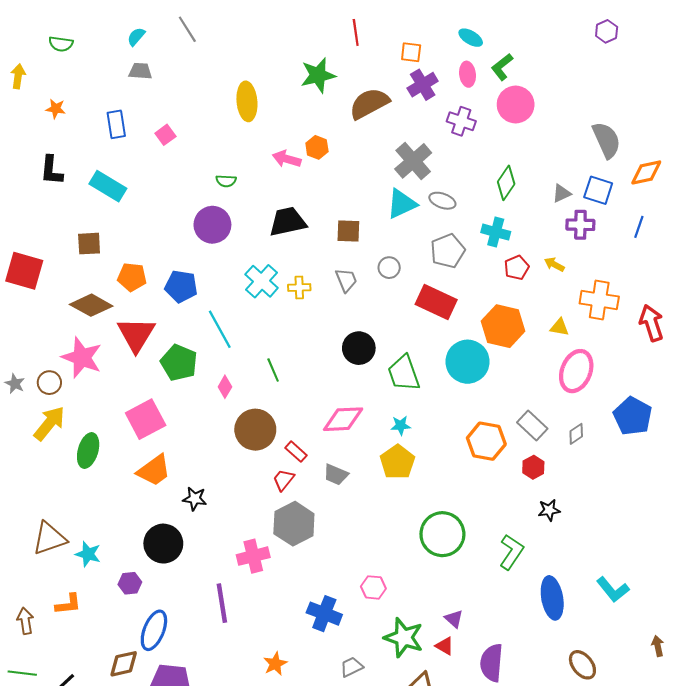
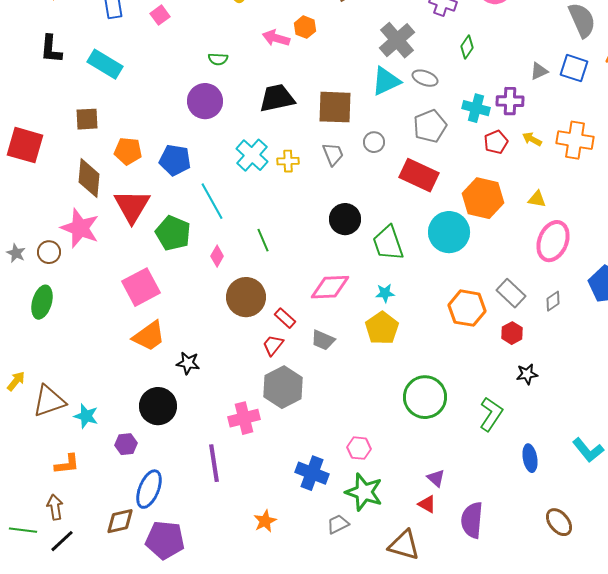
green diamond: (506, 183) -> (467, 47), moved, size x0.7
purple cross: (580, 225) -> (510, 101), moved
brown square: (348, 231) -> (335, 107), size x1.5
orange cross: (599, 300) -> (575, 140), moved
brown diamond: (91, 305) -> (89, 178), turned 66
yellow arrow: (49, 423) -> (16, 381), moved, size x0.6
green ellipse: (88, 451) -> (42, 302), moved
blue ellipse: (552, 598) -> (530, 458), size x0.7
brown arrow: (25, 621) -> (55, 507), moved
green star: (404, 638) -> (364, 492), moved

